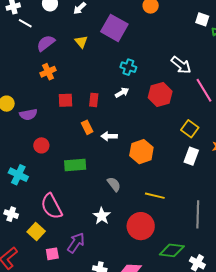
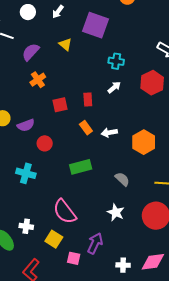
red circle: (41, 145) -> (45, 143), moved
cyan cross: (18, 175) -> (26, 173), moved
pink square: (52, 254) -> (74, 258), turned 32

